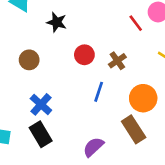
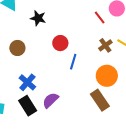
brown cross: (117, 61) -> (105, 45), moved
blue line: (99, 92) -> (73, 62), moved
purple semicircle: (93, 147) -> (50, 100), moved

